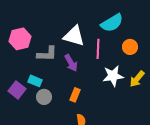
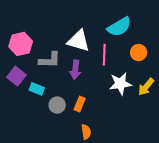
purple arrow: (71, 63) -> (75, 70), turned 36
purple square: (17, 90) -> (16, 76), moved
gray circle: (44, 97) -> (57, 105), moved

